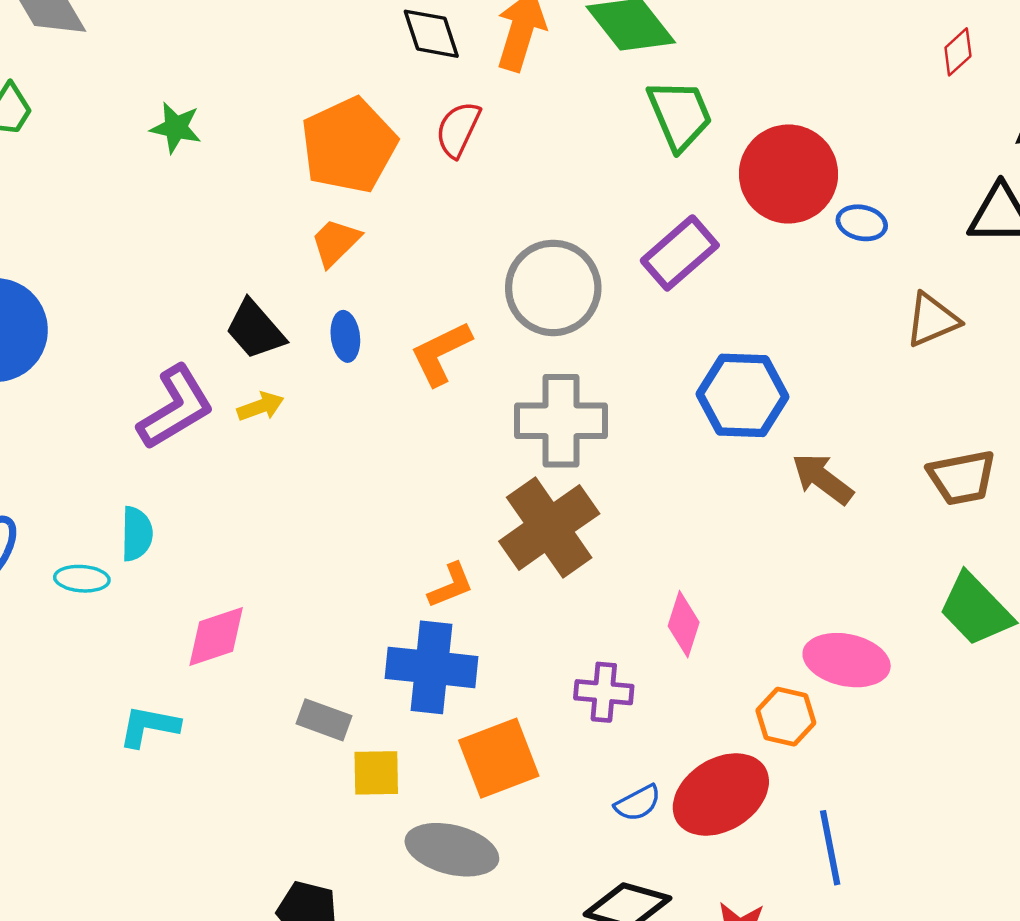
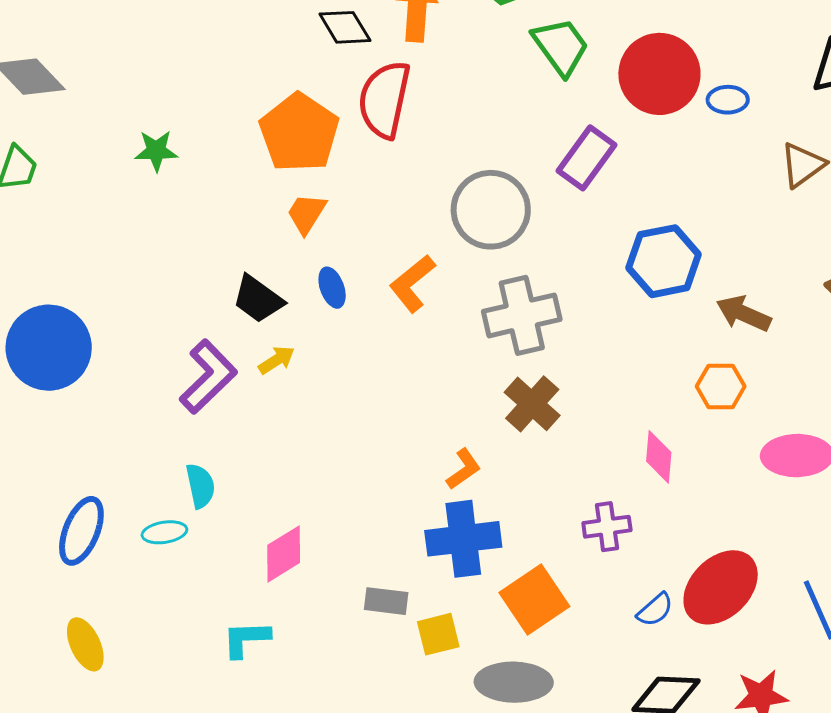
red semicircle: (458, 129) -> (384, 99), size x1.6
brown cross: (549, 527) -> (532, 404), size x0.7
orange hexagon: (786, 717) -> (721, 386), moved

